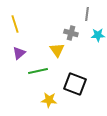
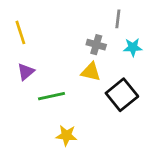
yellow triangle: (57, 50) -> (91, 72), moved, turned -42
black square: (75, 84) -> (122, 95), moved, turned 30

